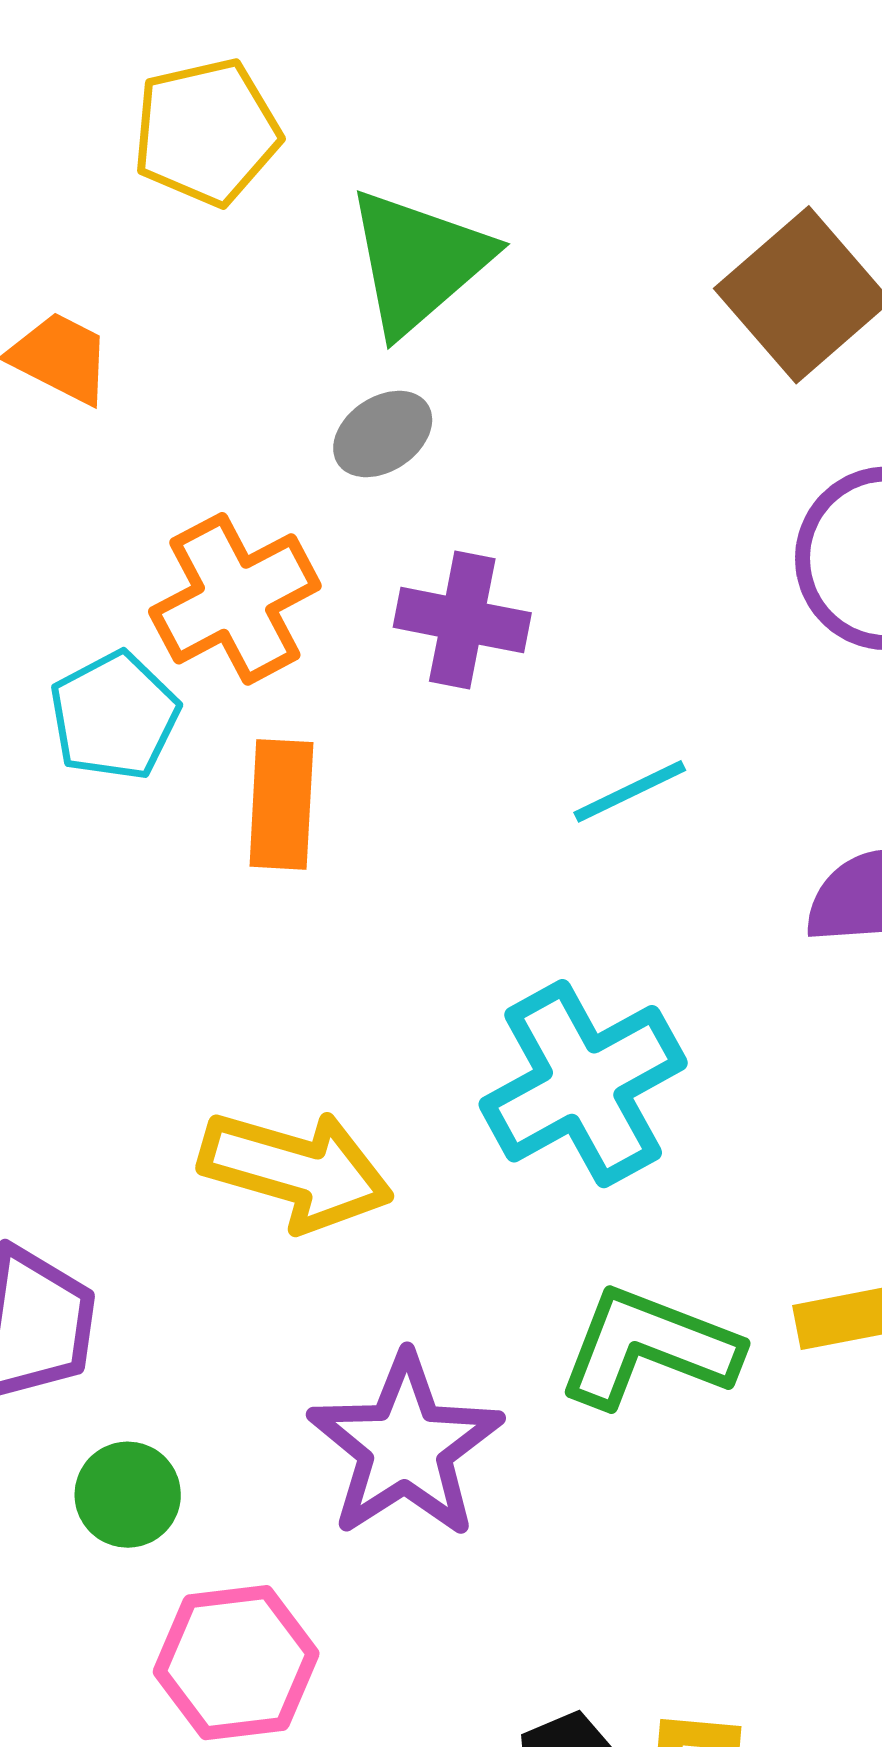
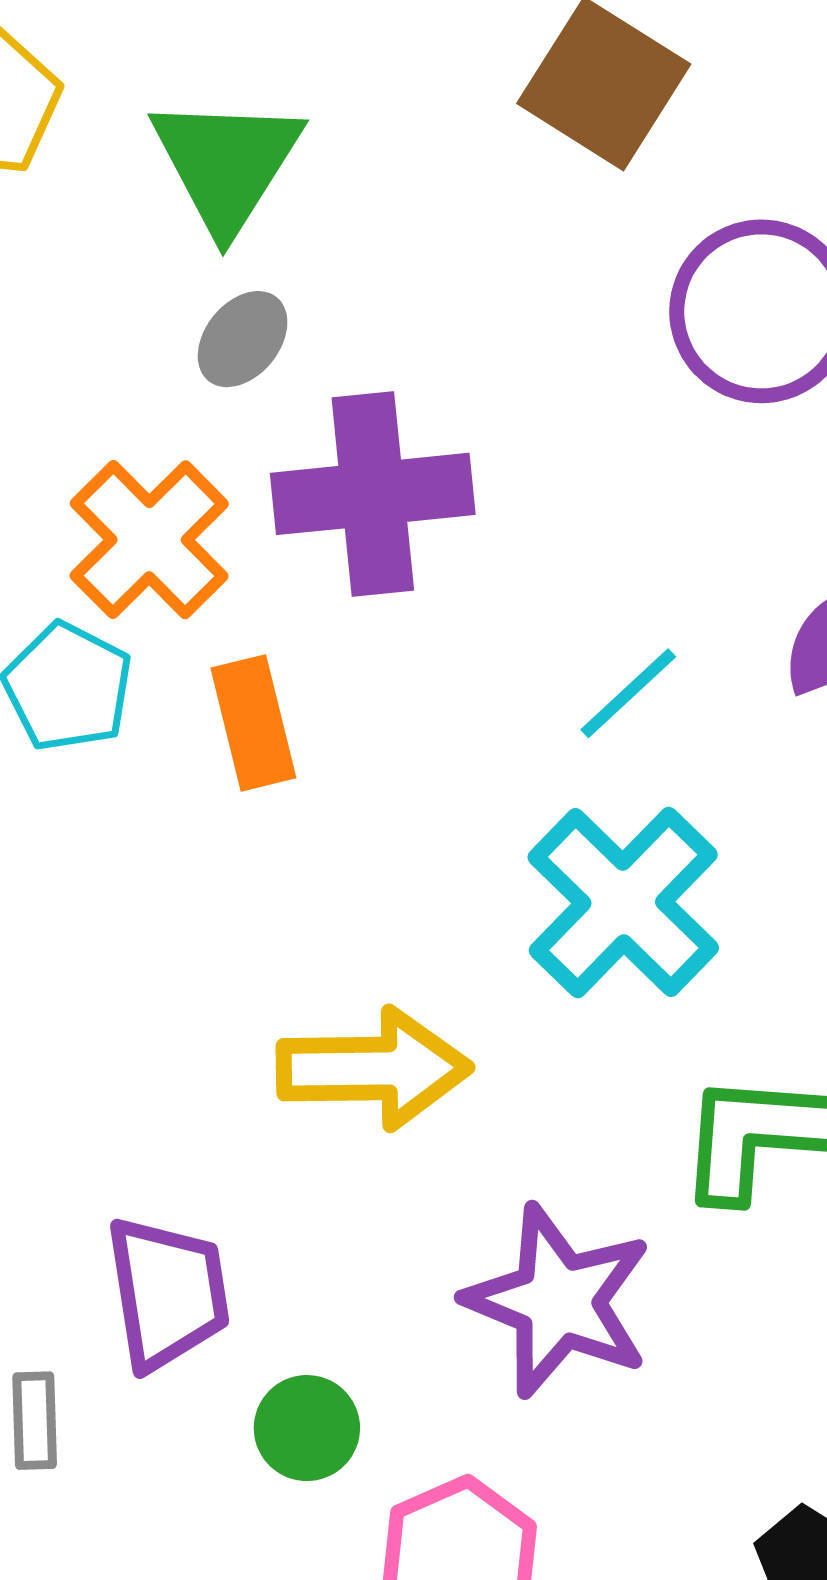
purple cross: (462, 620) -> (373, 494), size x1.5
cyan line: (630, 791) -> (628, 693), moved

